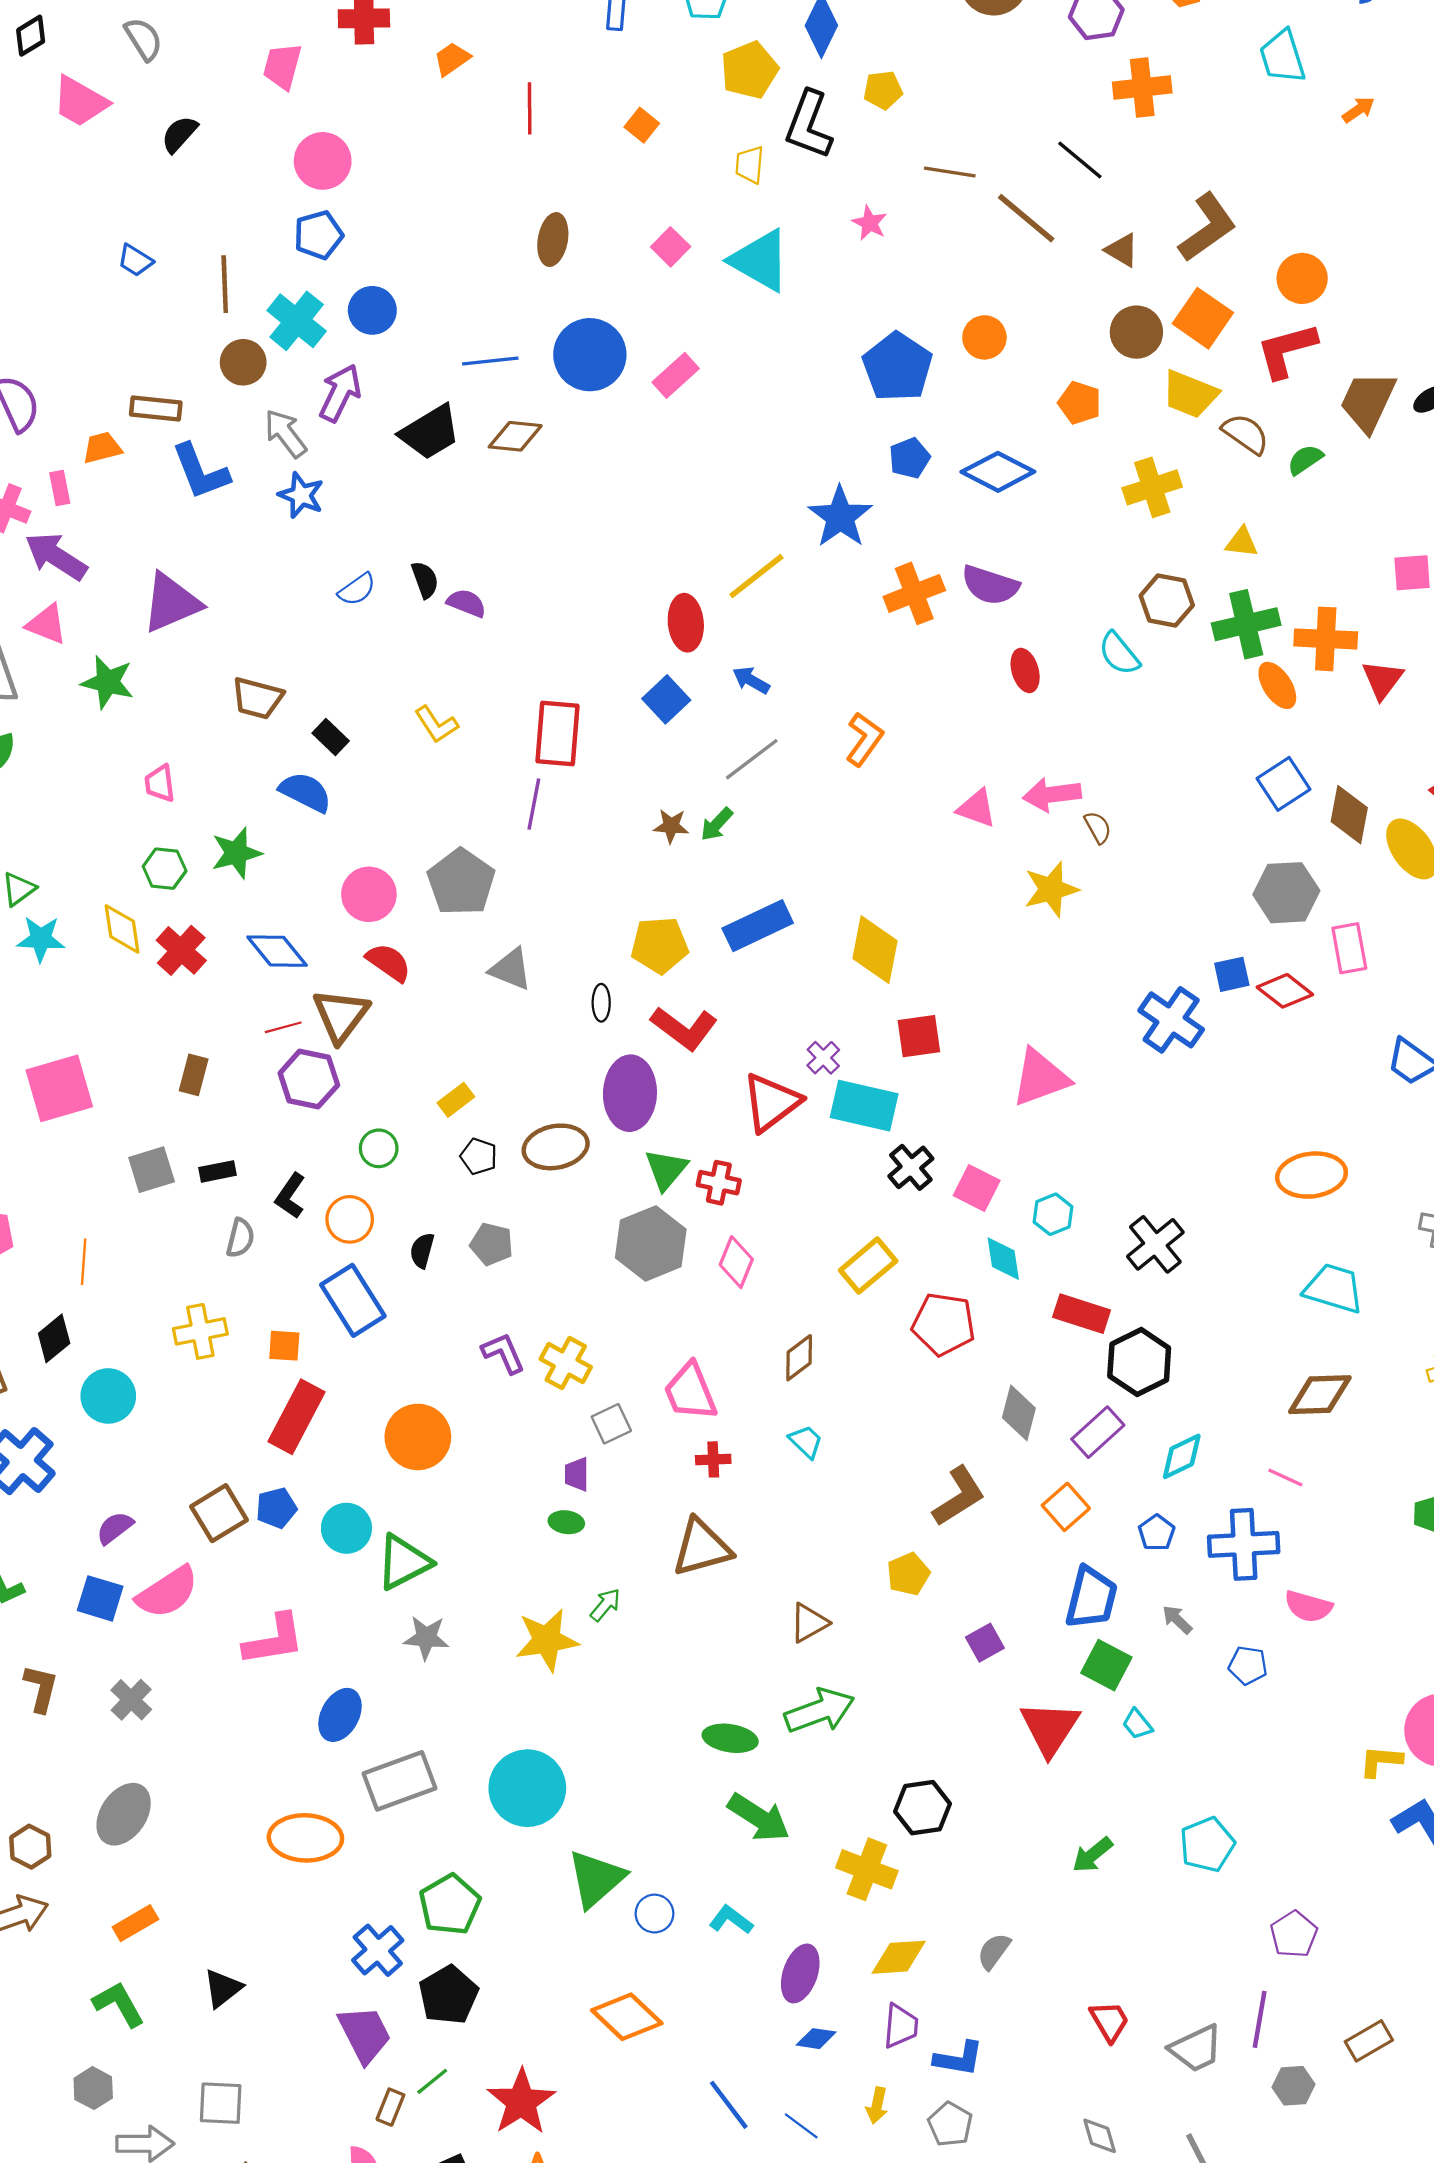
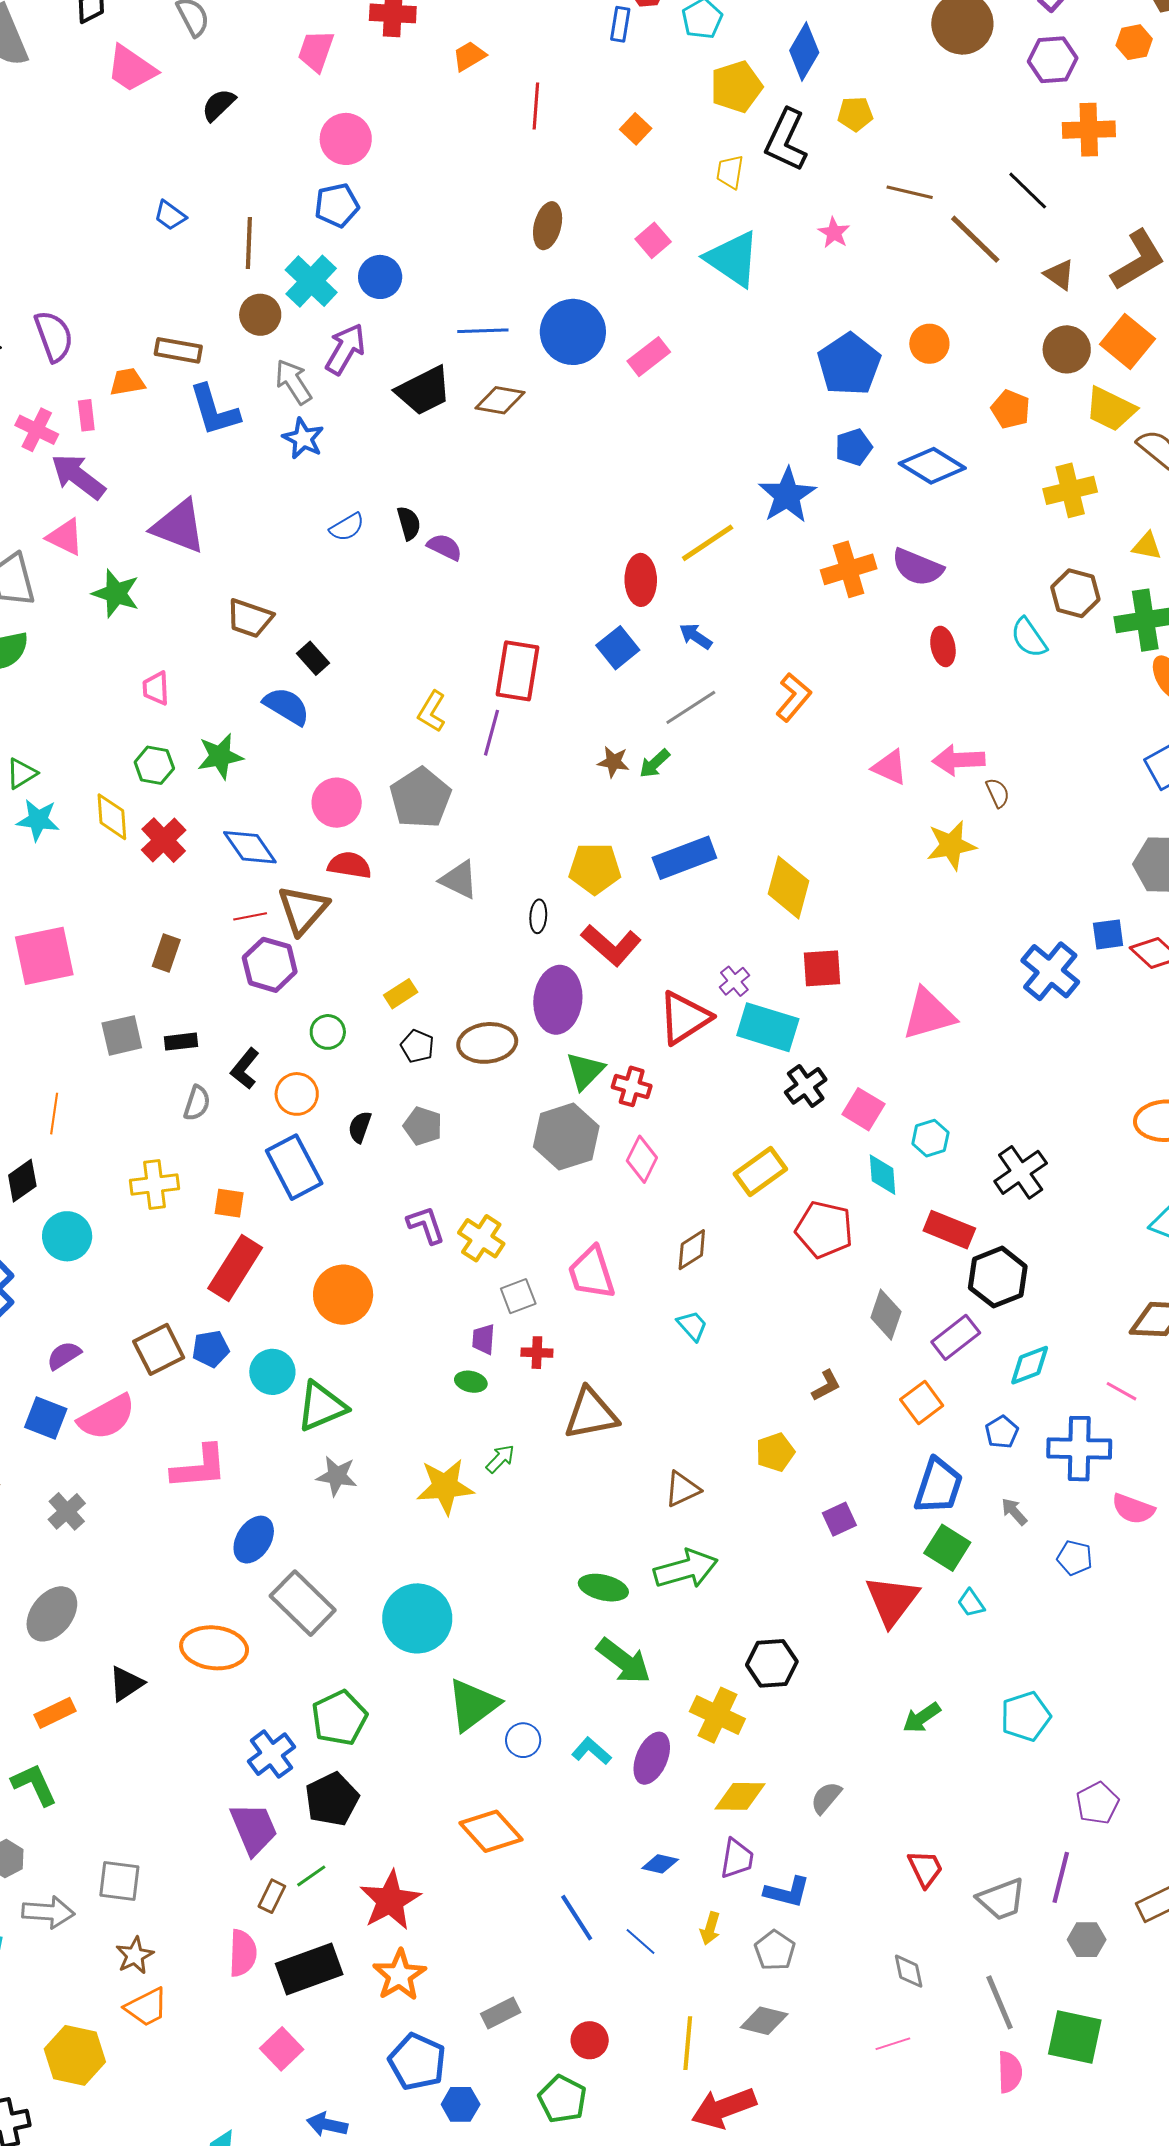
purple triangle: (171, 603) -> (179, 526), turned 40
yellow L-shape: (436, 724) -> (432, 712), moved, turned 60
red semicircle: (389, 962) -> (350, 865), turned -30
red cross: (713, 1459) -> (537, 1353), moved
brown L-shape: (959, 1496) -> (826, 1385), size x0.6
gray rectangle: (400, 1781) -> (303, 1603), turned 60
purple ellipse: (800, 1973) -> (652, 1758), moved
black triangle: (223, 1988) -> (126, 1684), moved

